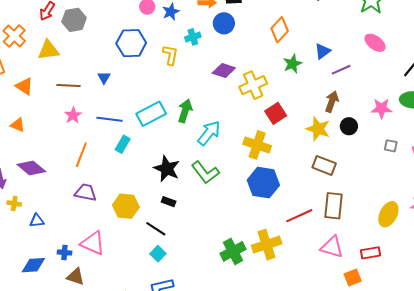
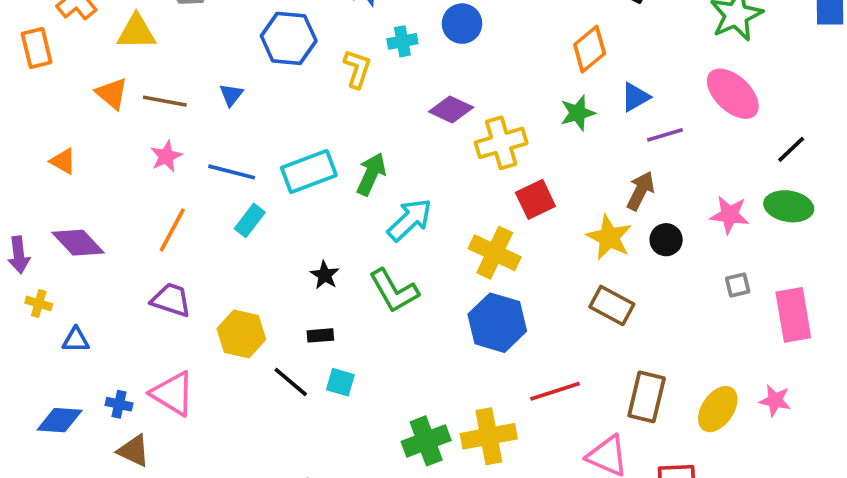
orange diamond: (280, 30) -> (590, 49), moved
pink ellipse: (375, 43) -> (733, 94), size x1.4
orange triangle: (24, 86) -> (112, 93), moved
gray square: (391, 146) -> (738, 285), turned -32
black star: (167, 169) -> (325, 275), size x0.6
black rectangle: (169, 202) -> (320, 335), turned -32
brown rectangle: (334, 206) -> (647, 397), moved
cyan square: (158, 254) -> (340, 382), moved, turned -35

